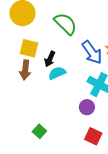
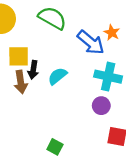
black arrow: (50, 59) -> (33, 70), moved

